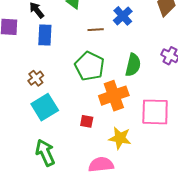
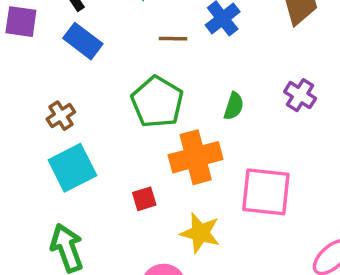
blue rectangle: (45, 35) -> (83, 41), turned -60
green semicircle: (133, 65) -> (234, 106), size x0.7
red square: (87, 121) -> (144, 199), turned -32

